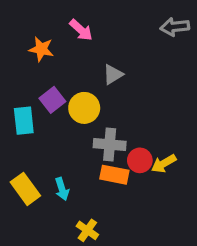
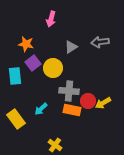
gray arrow: (175, 27) -> (100, 42), moved
pink arrow: (81, 30) -> (51, 19), turned 63
orange star: (41, 49) -> (26, 44), moved
cyan arrow: (62, 189) -> (41, 109), moved, turned 64

